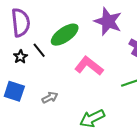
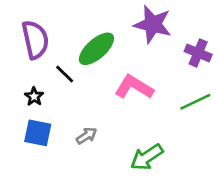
black star: (20, 57) -> (34, 96), moved

